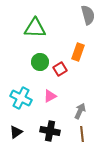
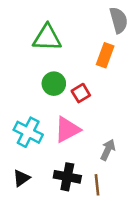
orange rectangle: (78, 52) -> (105, 55), moved
pink triangle: (50, 96) -> (67, 130), size x1.5
brown line: (82, 134) -> (97, 185), moved

